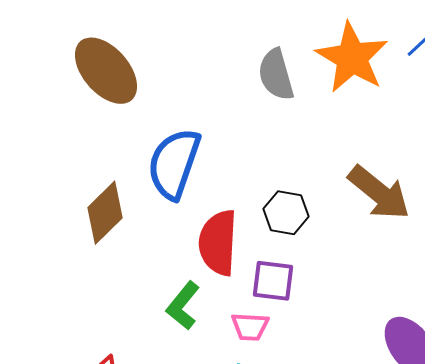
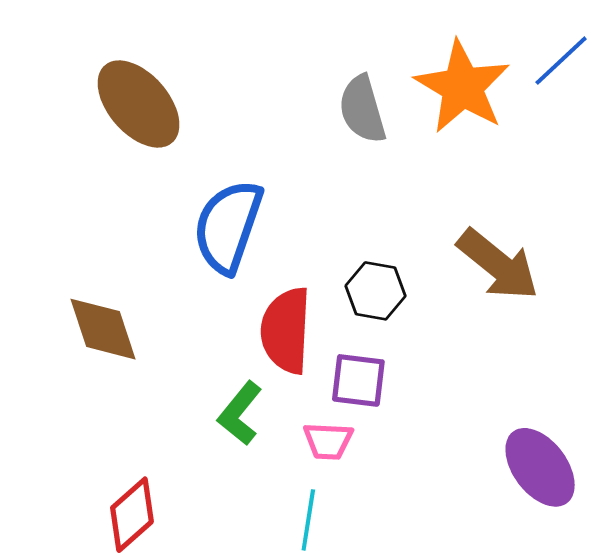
brown diamond: (105, 213) -> (103, 329), moved, turned -64

